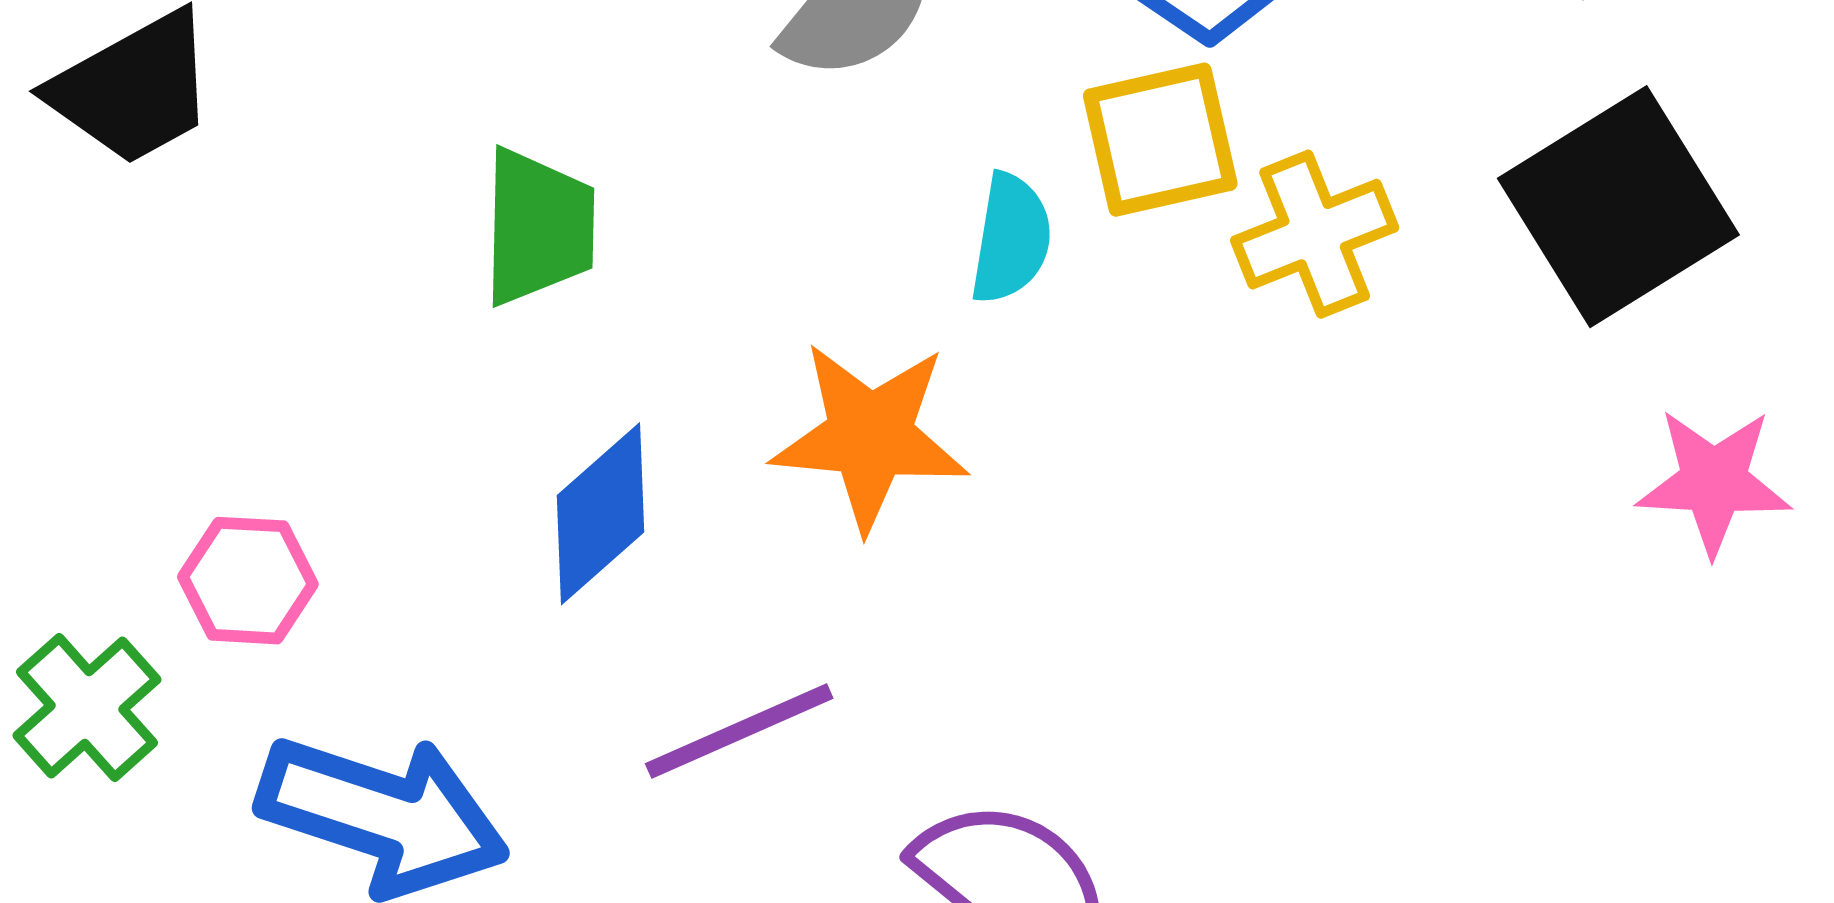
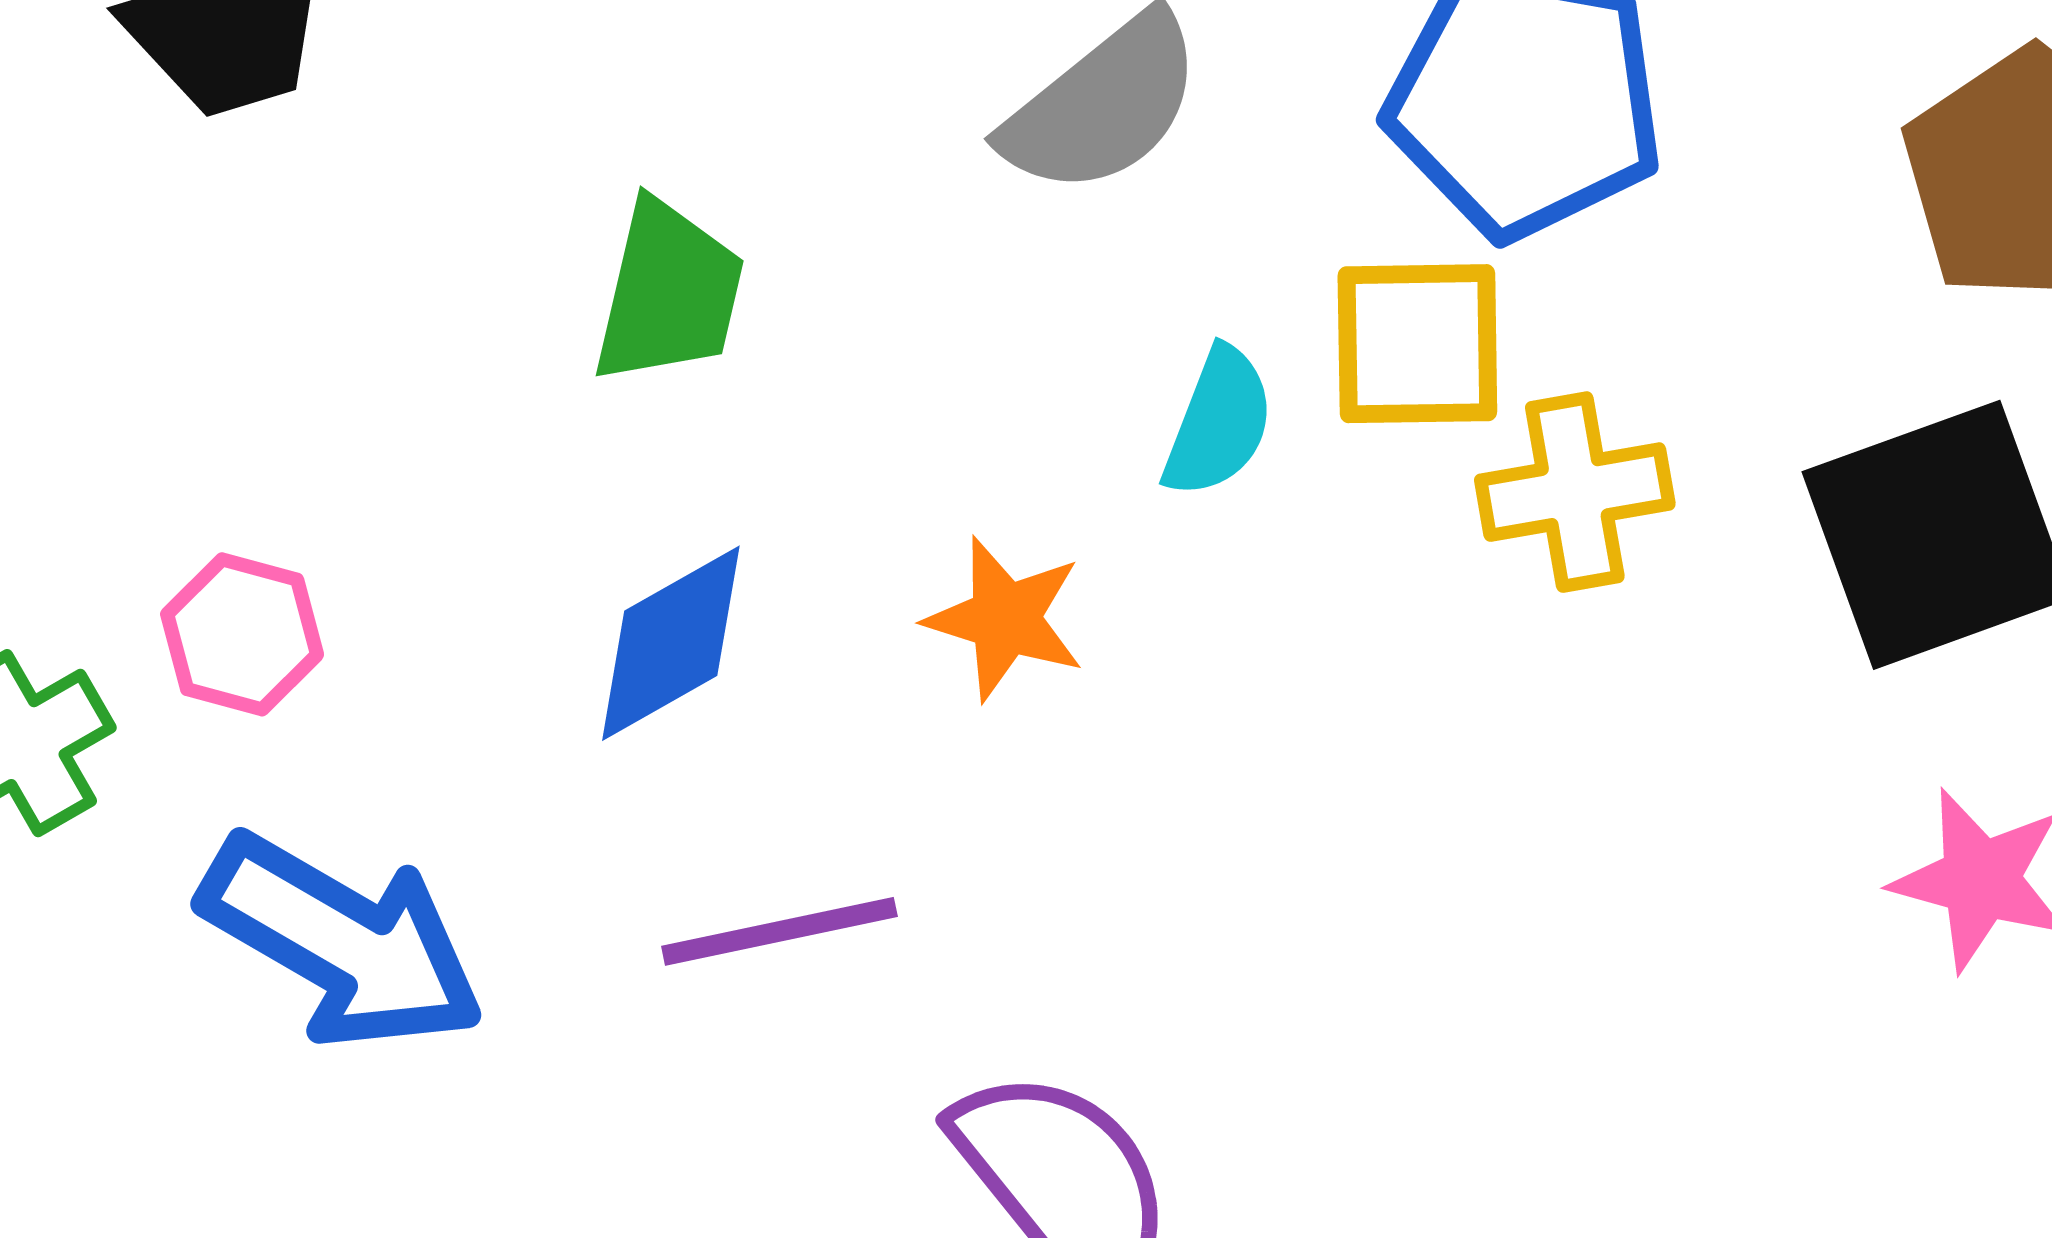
orange star: (870, 436) -> (1005, 619), size x0.7

